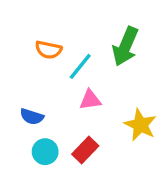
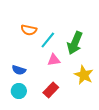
green arrow: (125, 46) -> (75, 43), moved
cyan circle: (45, 152) -> (19, 91), moved

